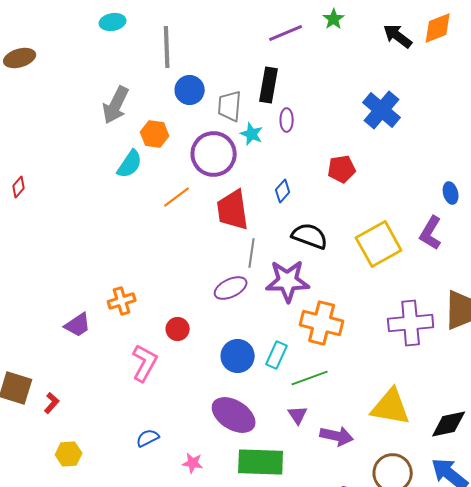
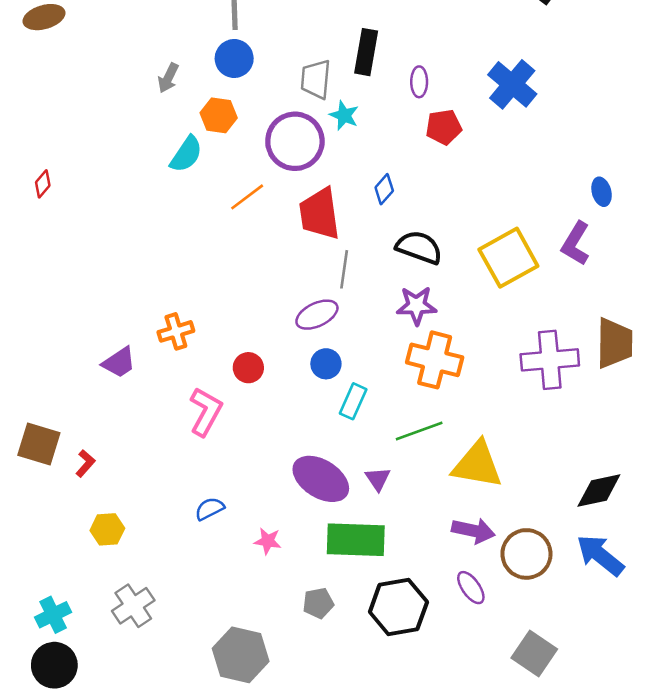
blue circle: (190, 90) -> (234, 58), moved
gray arrow: (116, 105) -> (168, 78), size x0.6
purple ellipse: (287, 120) -> (419, 82), moved
red pentagon: (342, 169) -> (444, 127), moved
purple star: (288, 281) -> (417, 306), moved, size x0.7
cyan rectangle: (277, 355) -> (353, 401), moved
blue circle: (238, 356) -> (326, 364), moved, size x0.7
yellow triangle: (391, 407) -> (477, 465), moved
purple triangle: (298, 415) -> (378, 479), moved
purple arrow: (337, 436) -> (473, 531), moved

